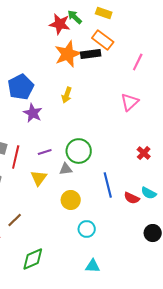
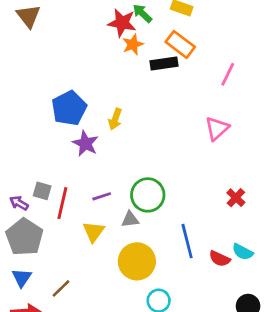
orange star: (68, 54) -> (133, 44), moved, size x0.6
yellow arrow: (67, 95) -> (115, 119), moved
yellow circle: (71, 200) -> (137, 261), size x1.4

